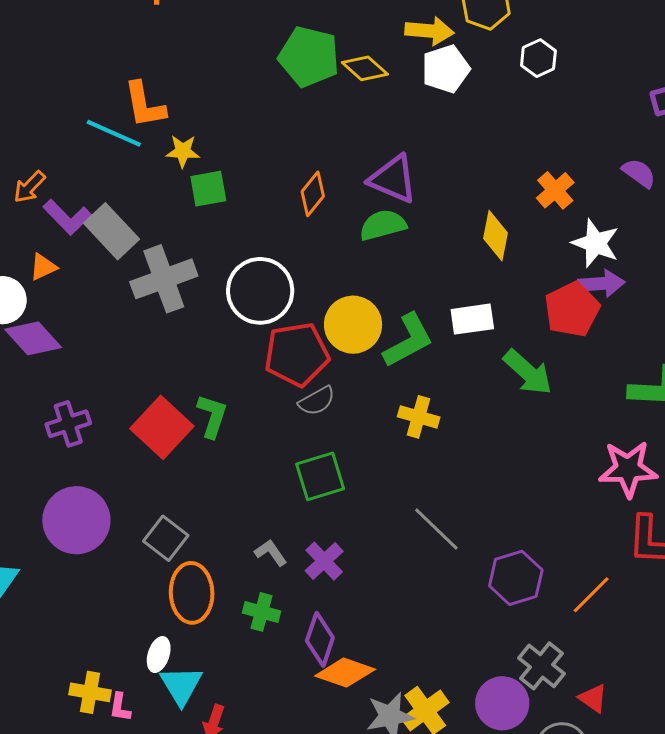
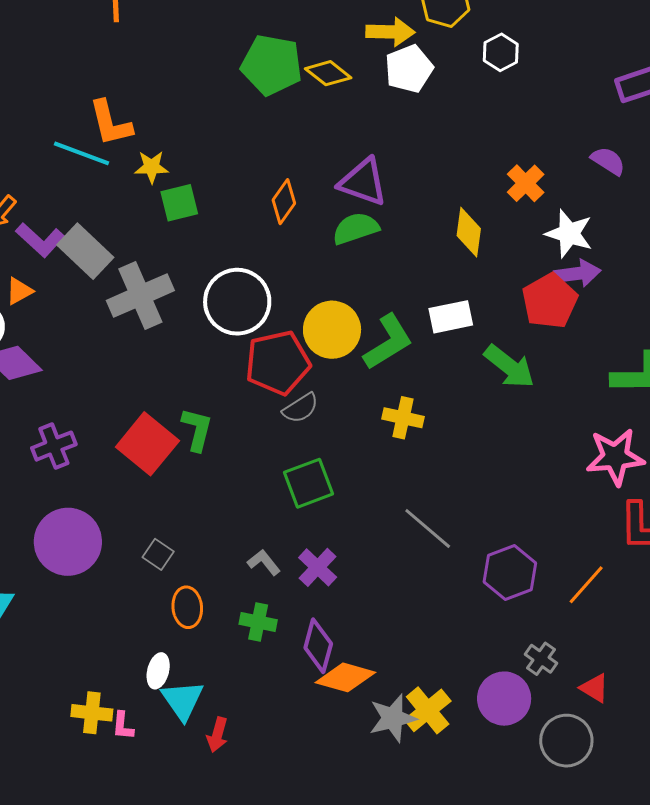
gray square: (166, 538) -> (158, 554), size x0.7
orange ellipse: (192, 593) -> (187, 607), size x0.7
gray cross: (541, 666) -> (541, 659), size x0.7

